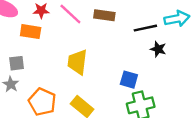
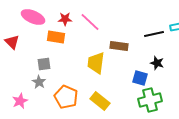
brown rectangle: (104, 15) -> (119, 46), moved
black star: (158, 49) -> (157, 63), moved

